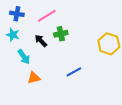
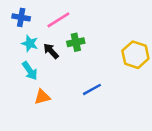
cyan star: (13, 35) -> (30, 43), moved

